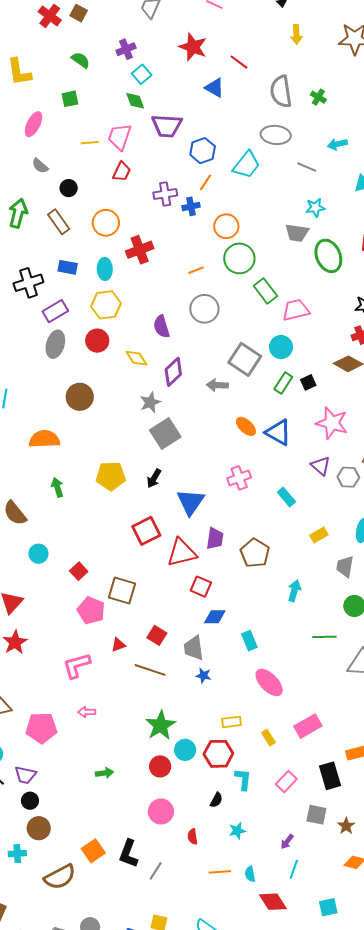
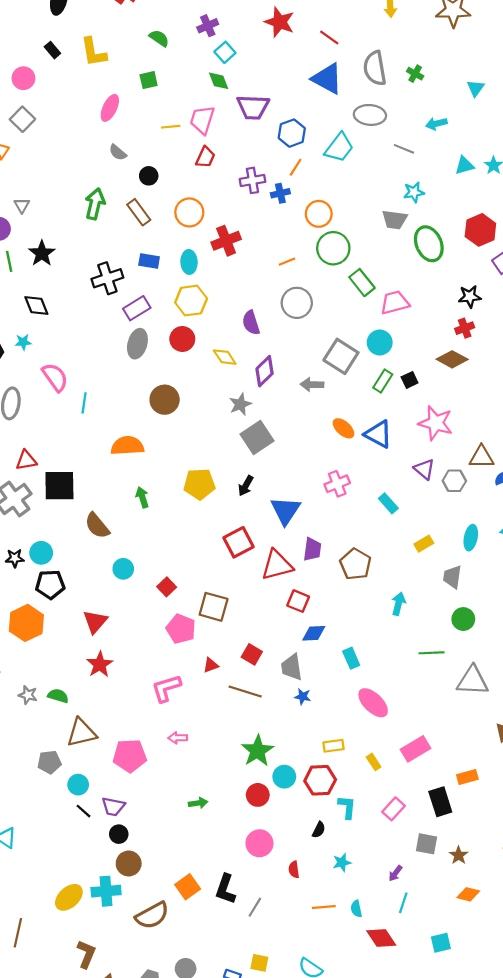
blue triangle: (215, 88) -> (327, 79), moved, size x1.5
cyan cross: (17, 854) -> (106, 891), size x1.5

